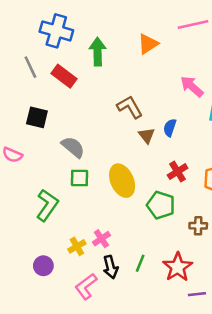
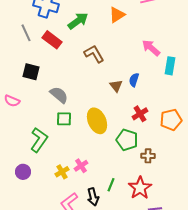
green arrow: (98, 52) -> (78, 21), turned 55
brown L-shape: (130, 107) -> (94, 54), moved
brown cross: (198, 226) -> (148, 156), moved
purple circle: (43, 266) -> (23, 172), moved
black arrow: (110, 267) -> (93, 197), moved

